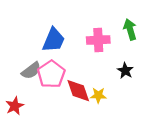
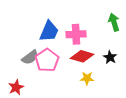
pink cross: (98, 40) -> (76, 34), moved
red diamond: (78, 91) -> (82, 56), moved, turned -55

